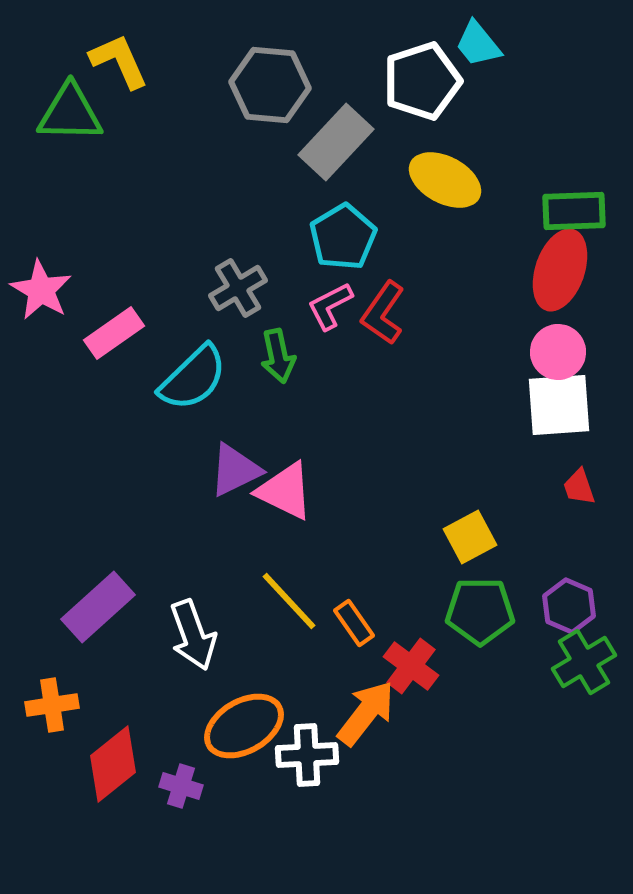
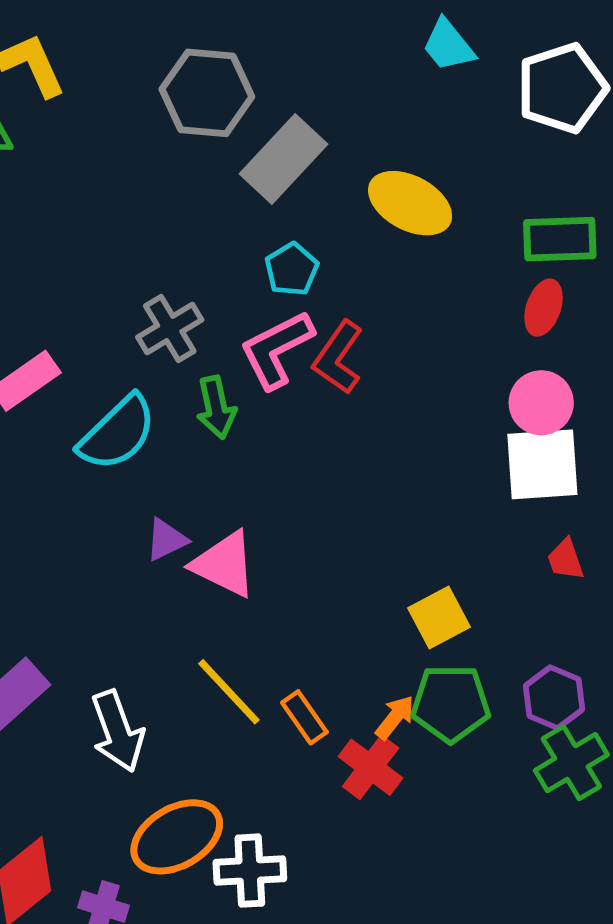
white pentagon: (422, 81) -> (562, 88), moved
cyan pentagon: (343, 237) -> (292, 269), size x0.7
red ellipse: (560, 270) -> (544, 308), size x0.6
pink L-shape: (330, 306) -> (277, 349), size x1.4
purple triangle: (235, 470) -> (166, 540), size x0.7
orange arrow: (366, 713) -> (395, 717), moved, size x0.6

